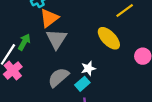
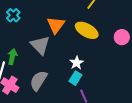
orange triangle: (49, 18) -> (56, 25), moved
gray semicircle: (58, 77) -> (38, 81), moved

